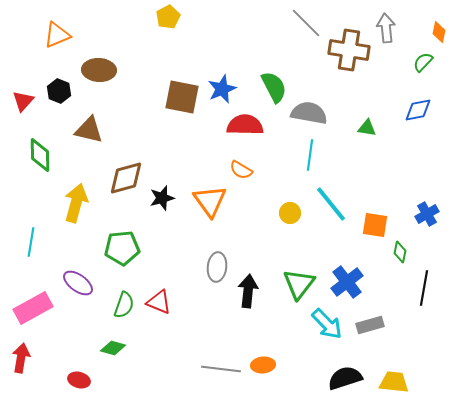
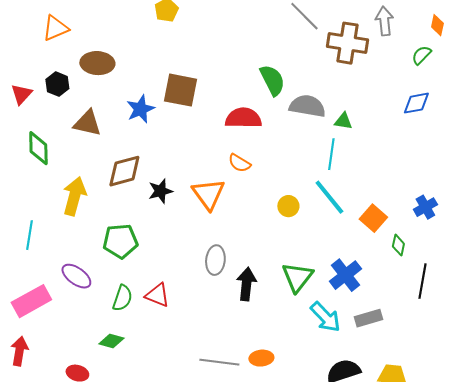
blue star: (222, 89) -> (140, 109), moved
green triangle: (367, 128) -> (343, 121), moved
cyan line: (310, 155) -> (331, 154), moved
orange square: (375, 225) -> (373, 218), turned 32

